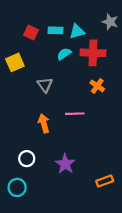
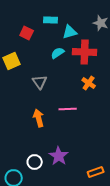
cyan rectangle: (56, 30) -> (51, 20), moved
white circle: (27, 159) -> (35, 162), moved

